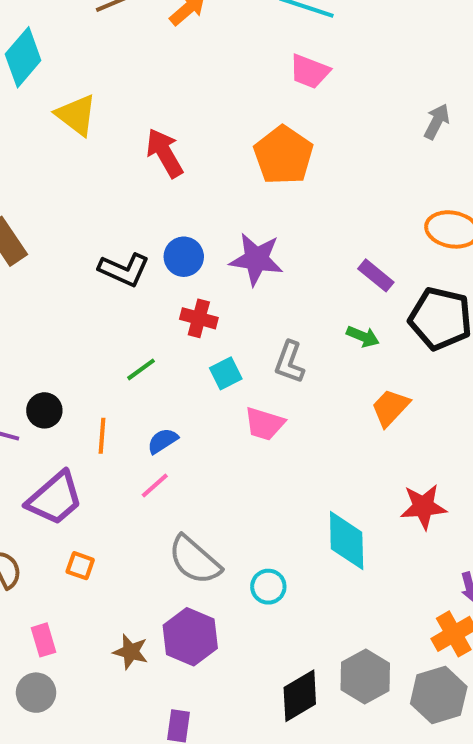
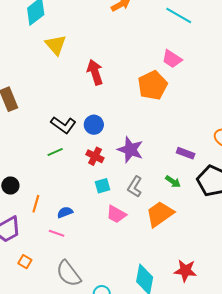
pink trapezoid: (310, 71) -> (172, 59), moved
purple star: (256, 259) -> (130, 150), moved
purple rectangle: (376, 275) -> (186, 153), turned -30
green line: (141, 369) -> (55, 152), moved
orange trapezoid: (390, 408) -> (160, 214), moved, size x1.4
pink line: (155, 486) -> (57, 233), turned 49
orange square: (80, 566) -> (25, 262), moved

